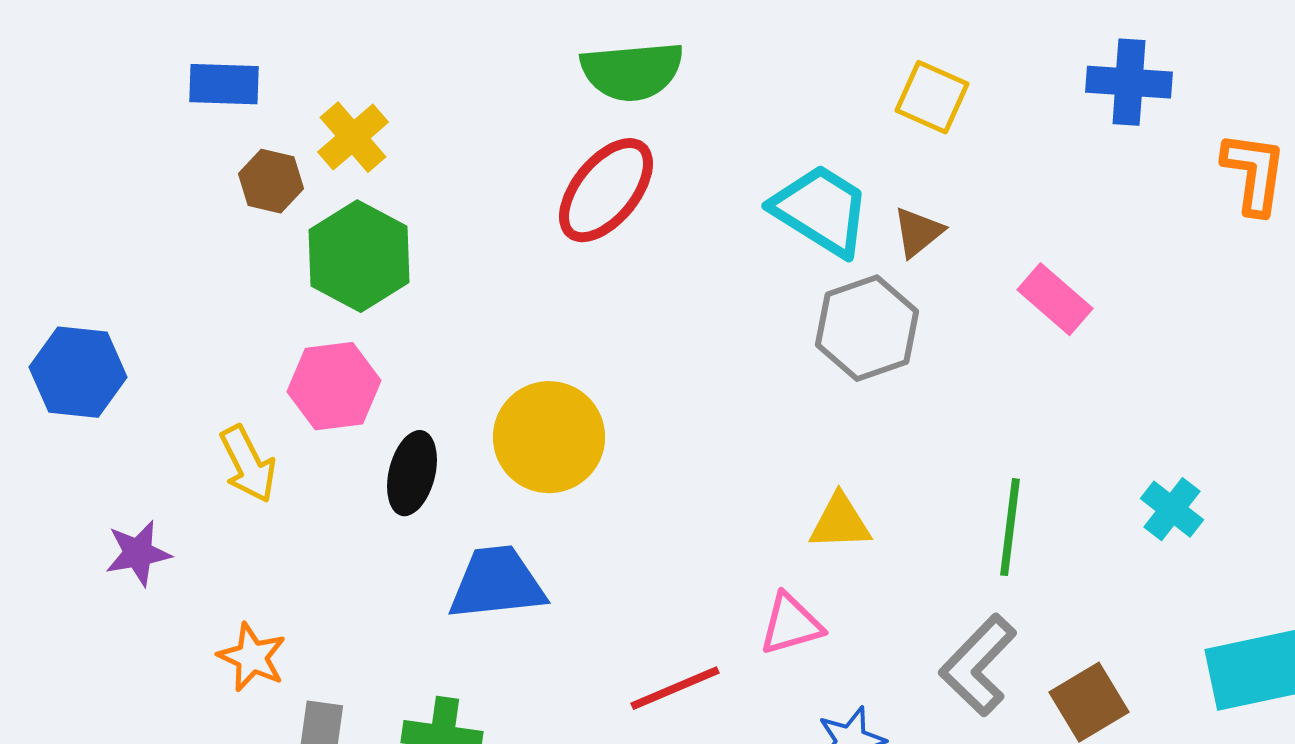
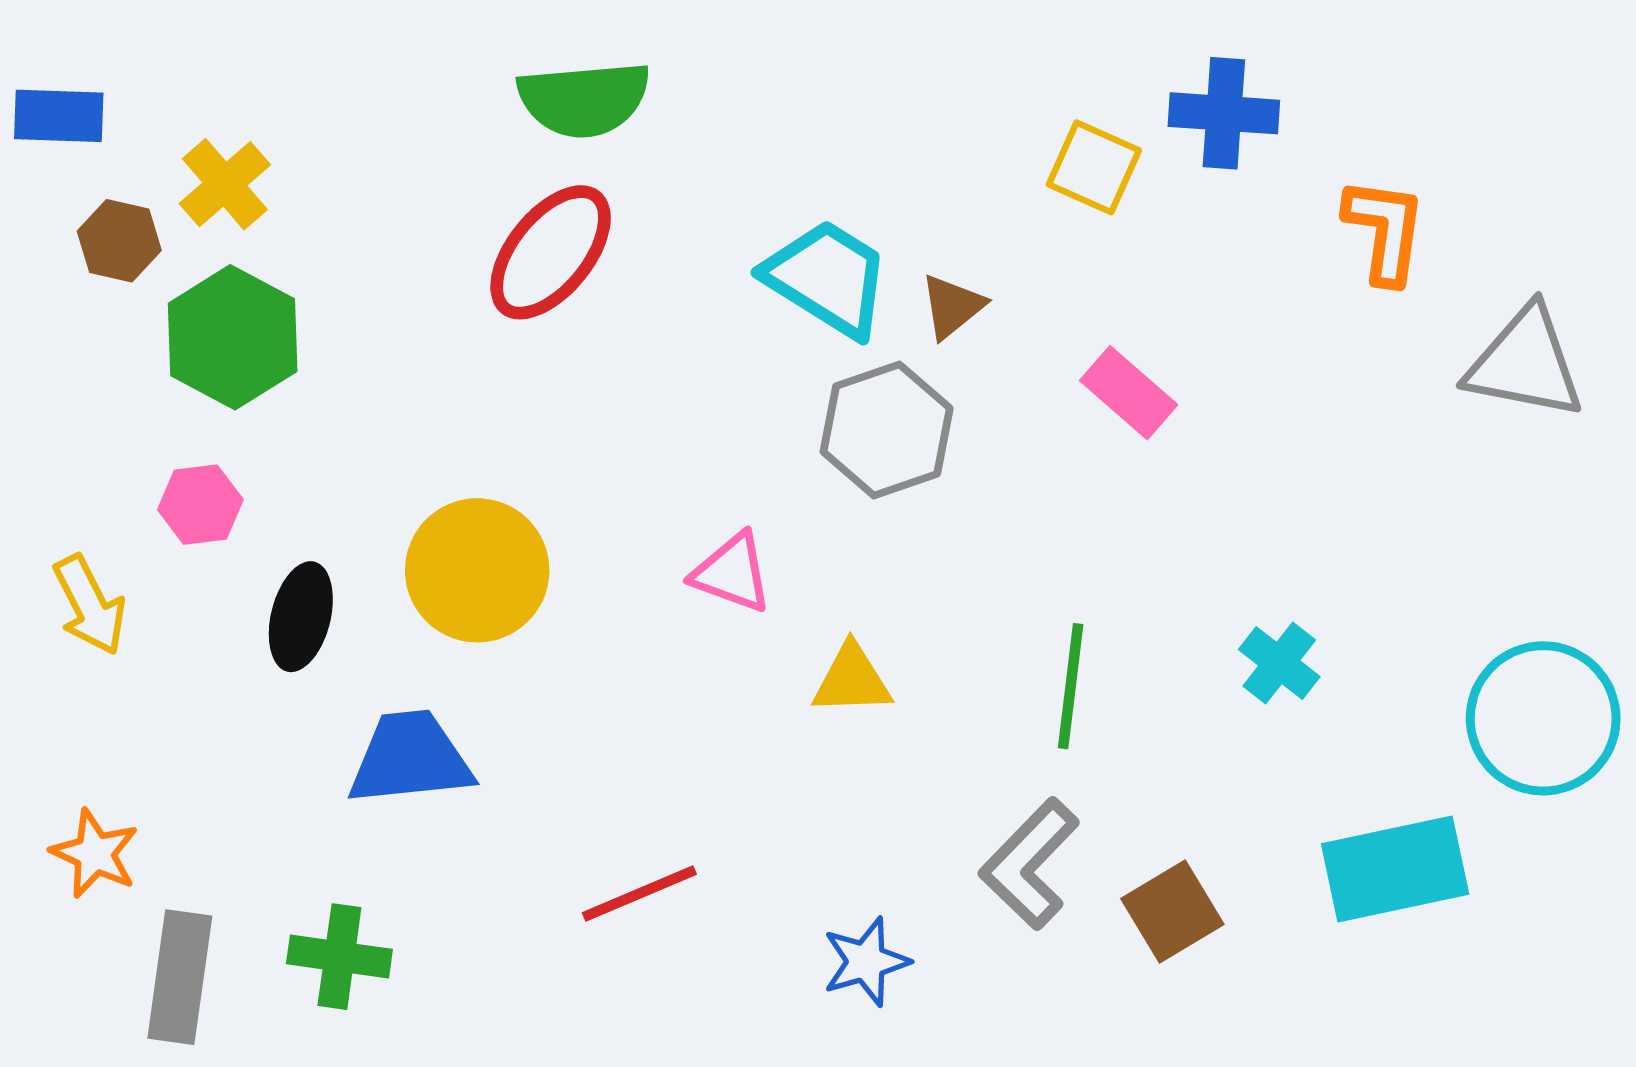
yellow square: (932, 97) -> (1094, 167), moved
pink hexagon: (334, 386) -> (200, 505), size x0.7
pink triangle: (791, 624) -> (732, 573), moved, turned 36

